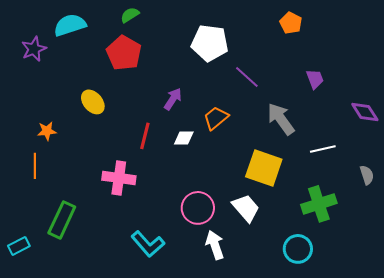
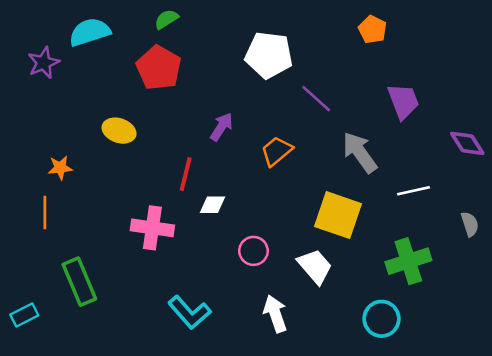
purple trapezoid: (315, 79) -> (403, 101), size x1.4
yellow ellipse: (93, 102) -> (119, 131), turned -30
white diamond: (184, 138) -> (213, 205), moved
pink circle: (198, 208) -> (253, 251), moved, size x0.7
green rectangle: (62, 220) -> (79, 282), turned -48

